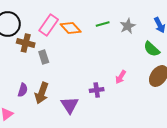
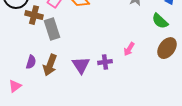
gray rectangle: (44, 57) -> (52, 29), size x1.5
purple triangle: (70, 105) -> (81, 65), moved

